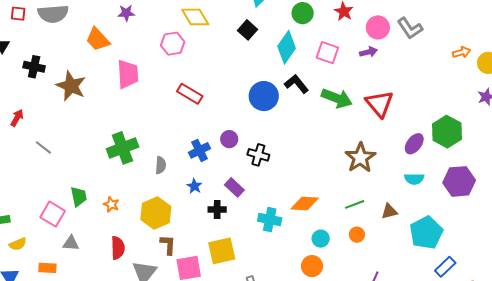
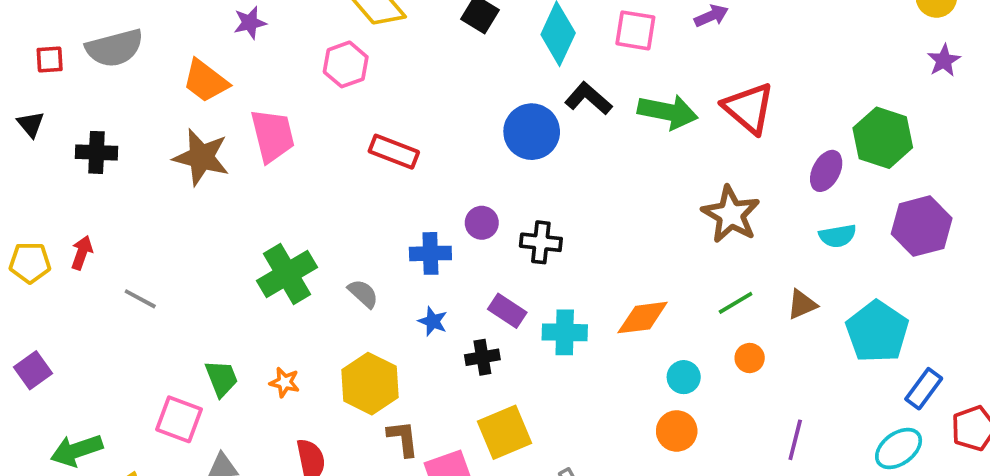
brown star: (71, 86) -> (201, 157), moved
blue cross: (200, 150) -> (430, 253), turned 35
gray semicircle: (161, 165) -> (363, 294), turned -42
cyan cross: (270, 220) -> (565, 332), moved

